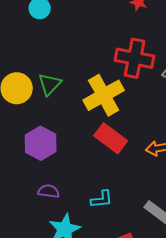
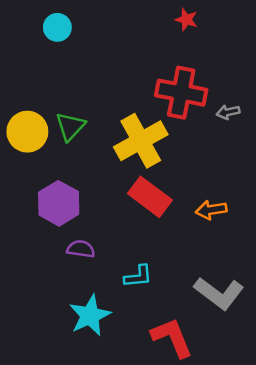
purple semicircle: (49, 191) -> (81, 249), moved

